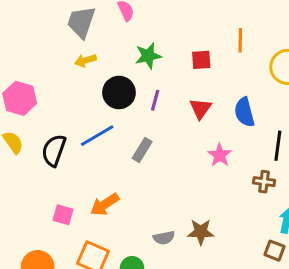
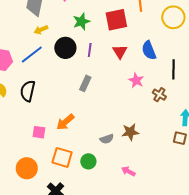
red square: (201, 60) -> (116, 20), size x1.6
blue line: (97, 136) -> (32, 55), moved
brown cross: (264, 182) -> (159, 95), moved, turned 32

